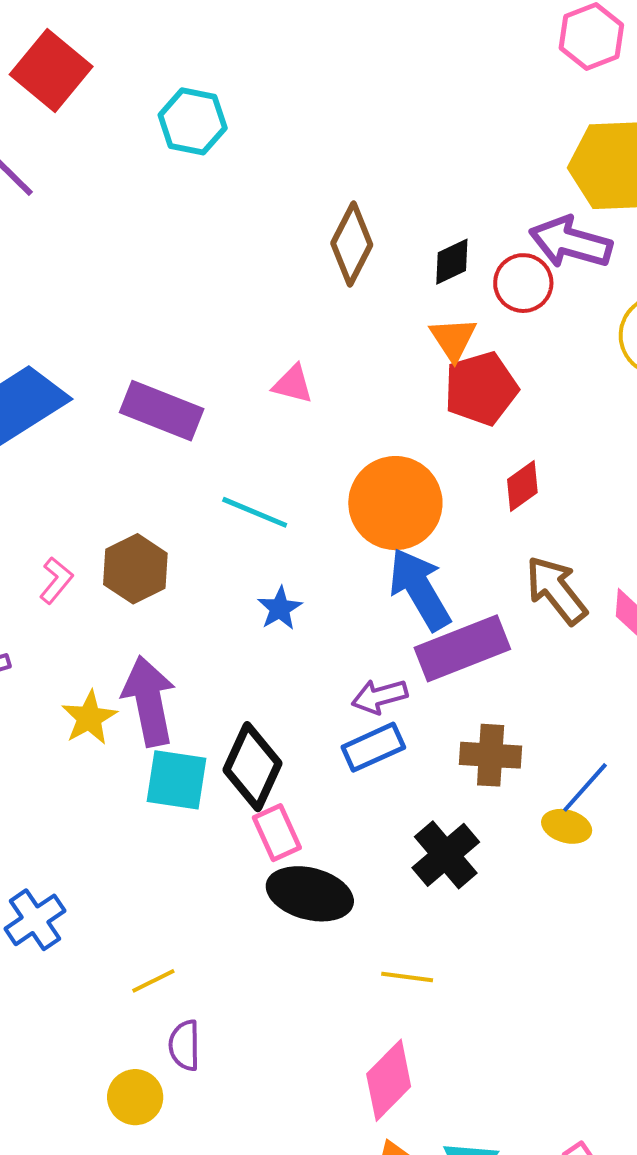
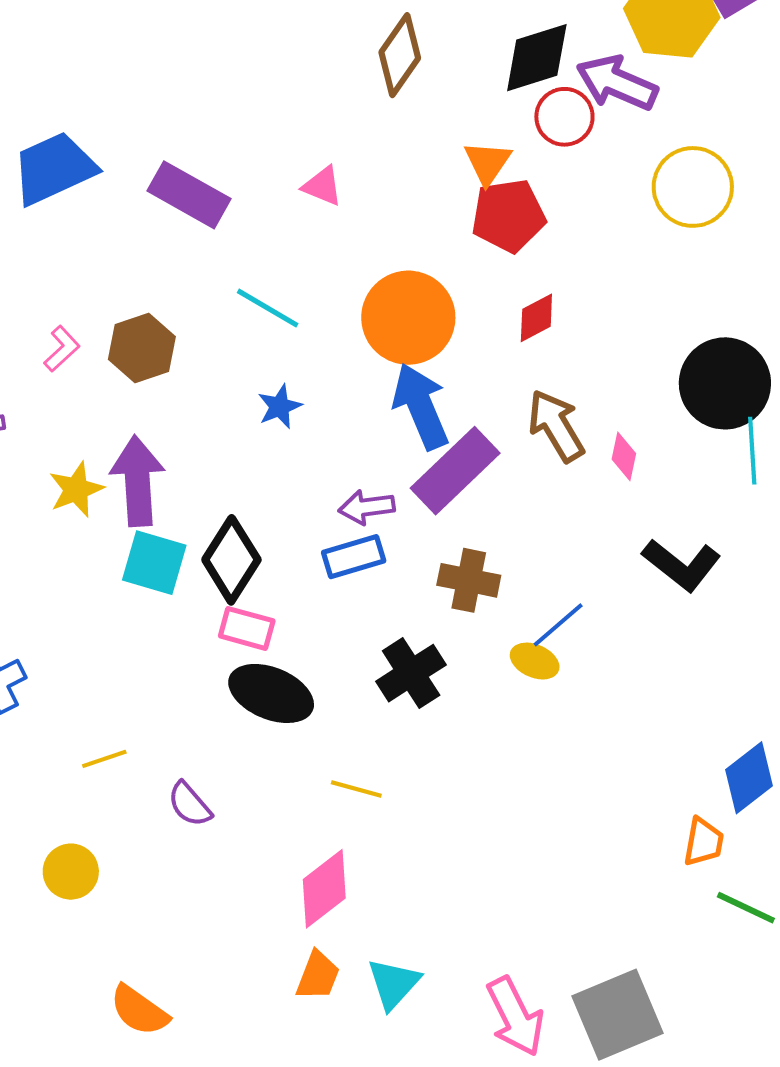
black diamond: (452, 262) -> (537, 58), moved, size x1.6
purple rectangle: (462, 648) -> (455, 471), turned -30
pink rectangle: (277, 833) -> (247, 628), turned -58
purple semicircle: (184, 1045) -> (190, 804), moved, turned -48

